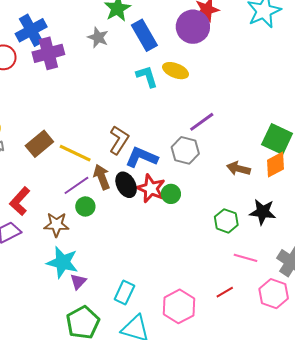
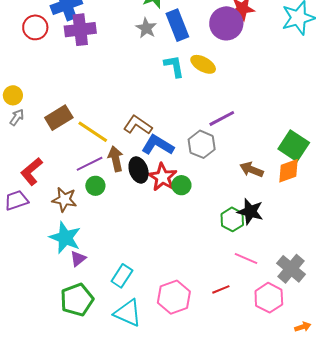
gray star: (98, 37) -> (146, 28), moved
brown L-shape: (119, 140) -> (138, 125), turned -96
black star: (263, 212) -> (250, 212), moved

